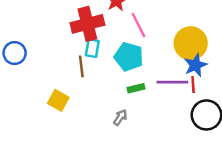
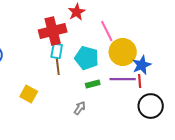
pink line: (138, 25) -> (107, 31), moved
yellow circle: (191, 43) -> (123, 52), moved
brown line: (81, 66) -> (58, 66), moved

